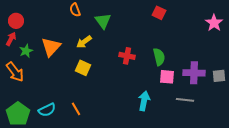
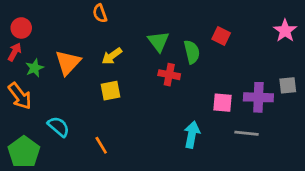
red square: (159, 13) -> (221, 36), moved
green triangle: (103, 21) -> (158, 41), moved
green semicircle: (159, 57) -> (192, 52), moved
yellow square: (83, 68) -> (111, 91), turned -35
gray square: (219, 76) -> (288, 85), moved
cyan semicircle: (47, 110) -> (59, 127), moved, turned -114

